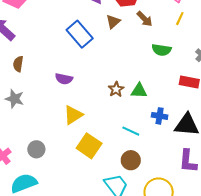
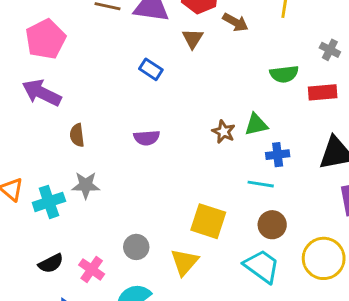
blue rectangle: (80, 34) -> (151, 69), size x0.6
green semicircle: (161, 50) -> (284, 74), moved
yellow triangle: (73, 115) -> (185, 262), moved
blue cross: (160, 116) -> (278, 155), moved

